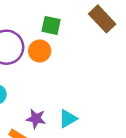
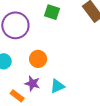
orange circle: (40, 51) -> (38, 59), moved

